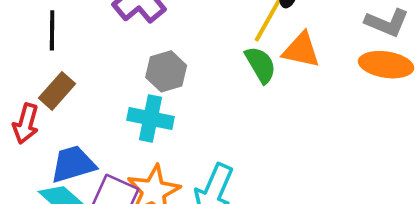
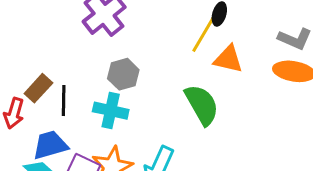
black line: (52, 30) -> (64, 101), moved
green semicircle: (261, 65) -> (202, 105), moved, size x1.4

